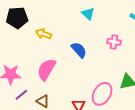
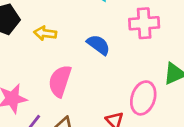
pink cross: (114, 42) -> (144, 23), size x1.5

